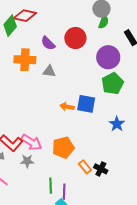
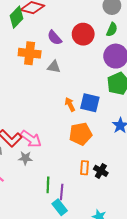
green semicircle: (104, 22) -> (112, 30), moved
orange arrow: (67, 107) -> (70, 104), turned 48
orange pentagon: (63, 147) -> (81, 134), moved
orange rectangle: (85, 167) -> (85, 168), turned 40

